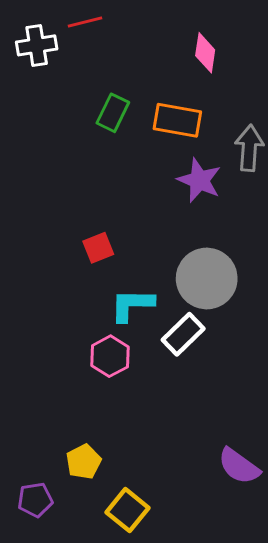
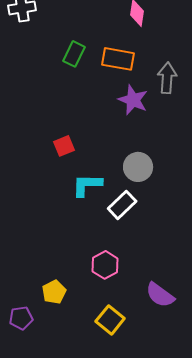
gray circle: (207, 279) -> (138, 167), size x0.7
pink hexagon: (110, 356) -> (105, 265), moved
yellow square: (128, 510) -> (110, 320), moved

